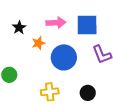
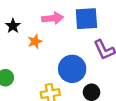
blue circle: (64, 57) -> (72, 69), moved

